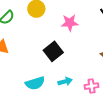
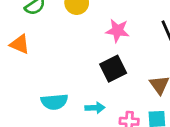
black square: (53, 51) -> (113, 69), moved

